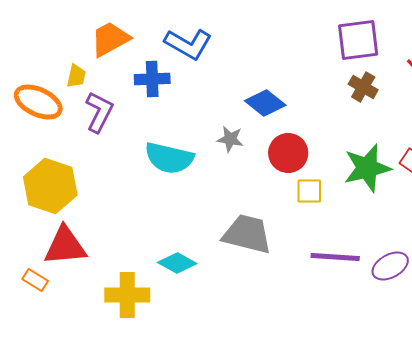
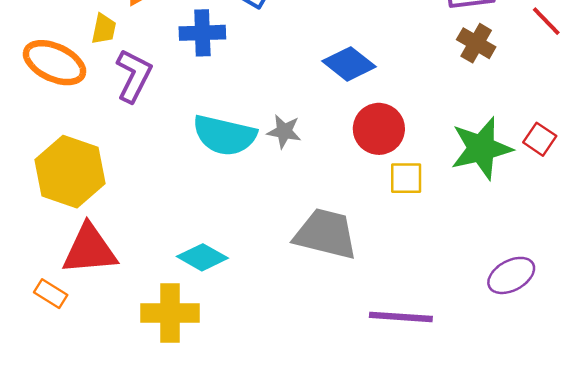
gray star: (230, 139) -> (284, 131), moved
purple line: (335, 257) -> (401, 317), moved
cyan diamond: (177, 263) -> (202, 257), moved

